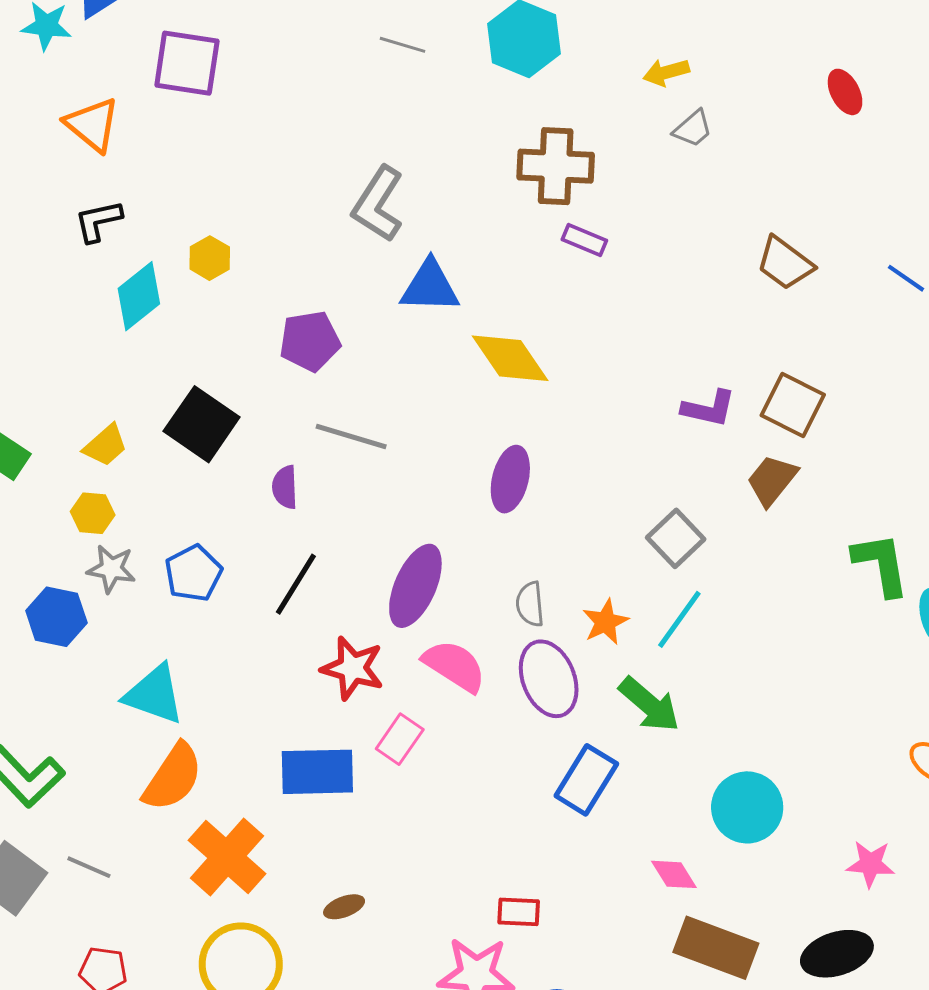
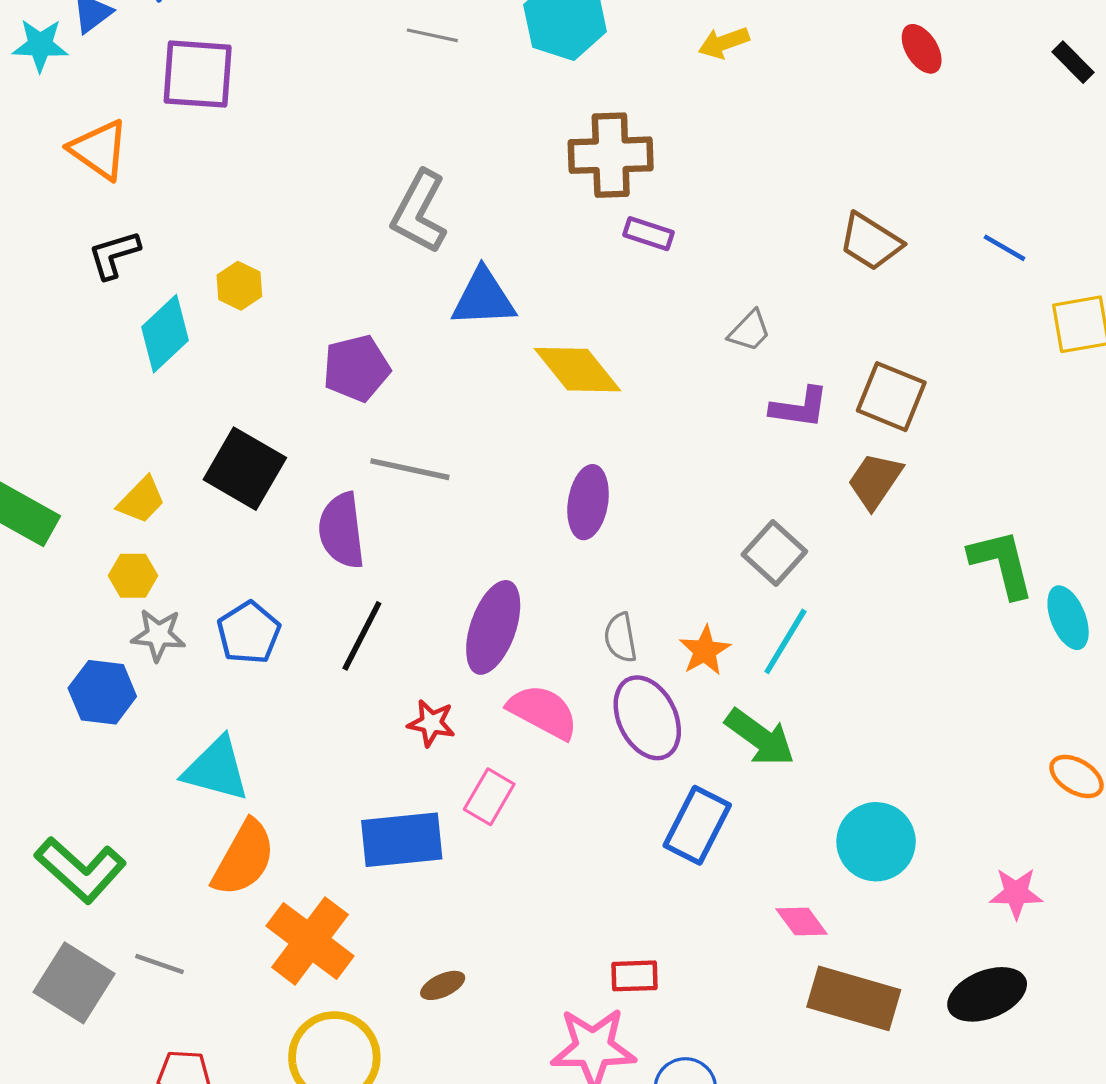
gray trapezoid: (693, 129) -> (749, 331), moved
purple semicircle: (285, 487) -> (342, 531), size x1.6
red star: (353, 668) -> (431, 723), size x0.7

